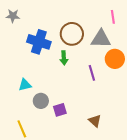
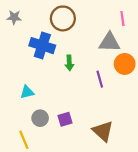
brown circle: (72, 34) -> (63, 18), moved
gray circle: (41, 101) -> (40, 118), moved
brown triangle: (95, 121) -> (103, 131), size x1.5

